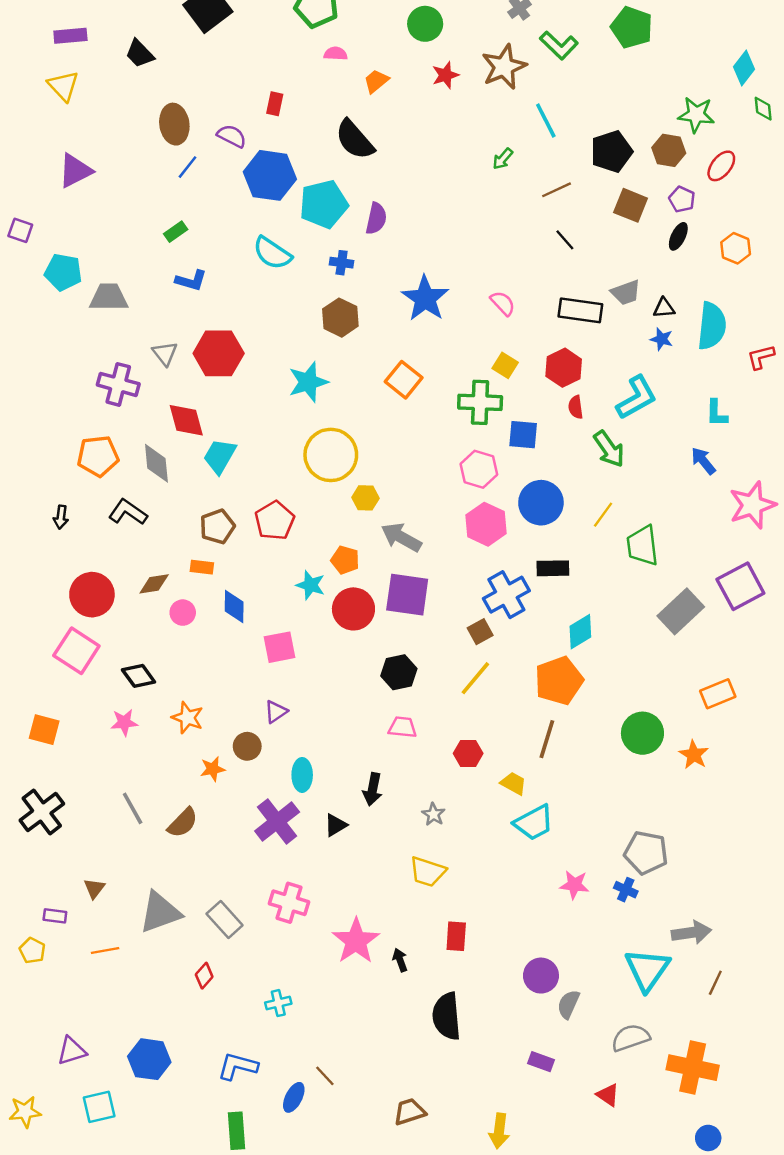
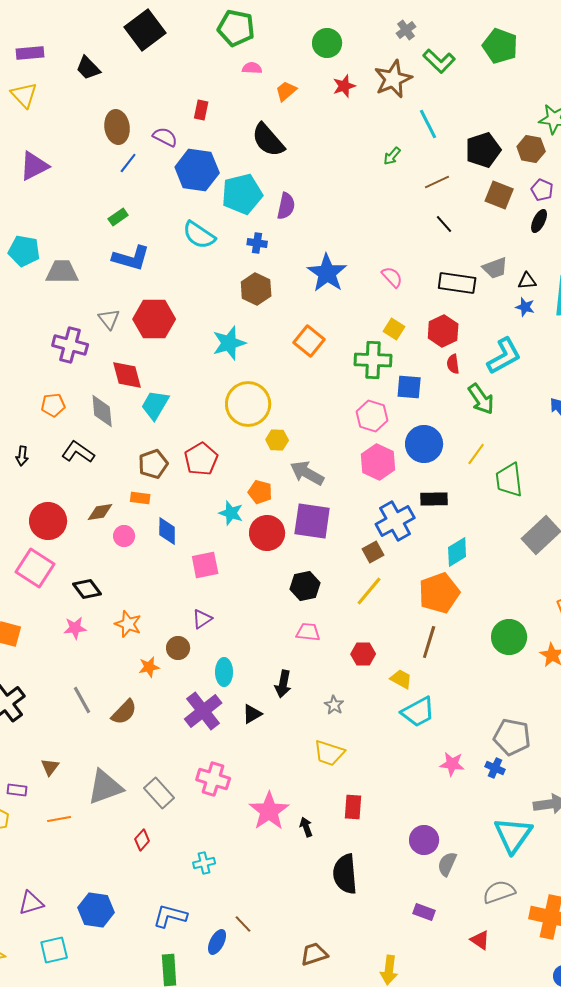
blue L-shape: (191, 281) -> (131, 258), size x1.4
orange pentagon: (98, 456) -> (53, 405), size x0.7

